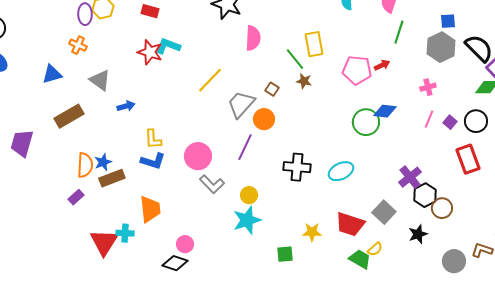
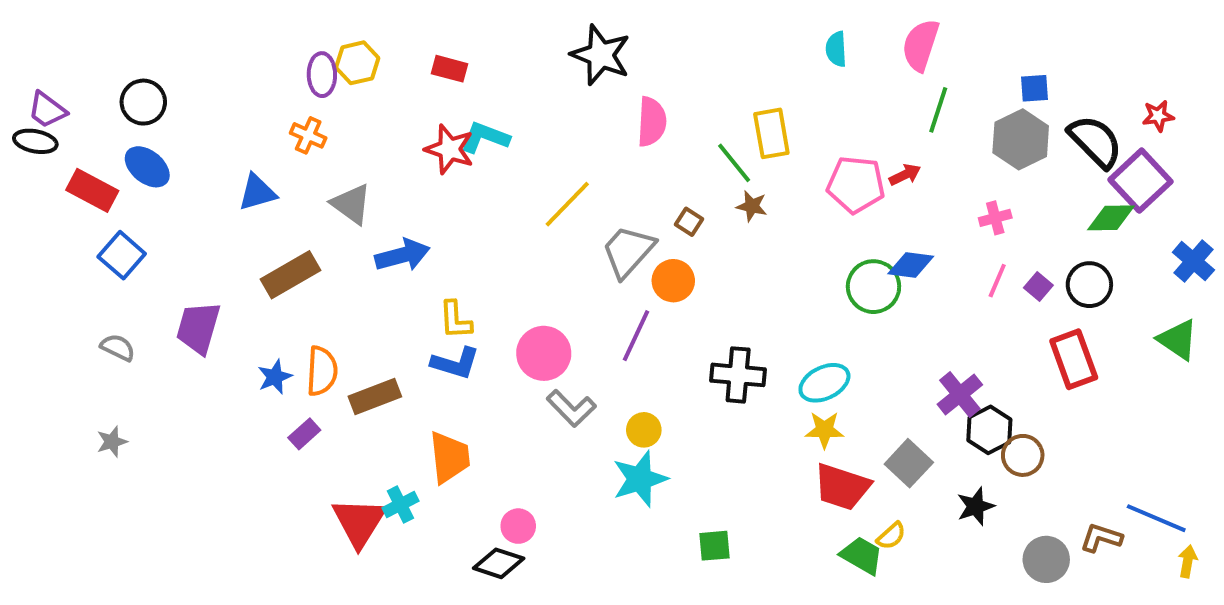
blue arrow: (126, 106) -> (402, 255), size x1.5
blue star: (103, 162) -> (275, 377), moved
yellow star: (312, 232) -> (824, 430), moved
cyan cross: (125, 233) -> (400, 504), turned -30

